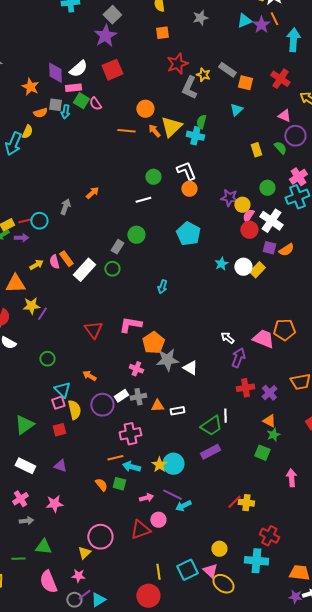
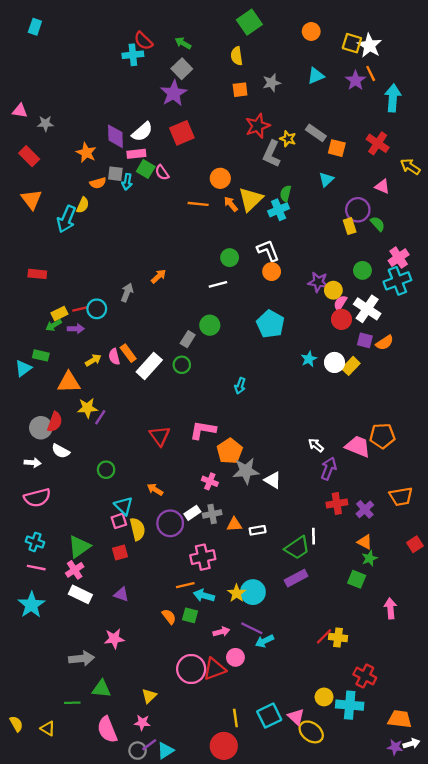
gray star: (200, 18) -> (272, 83), moved
cyan triangle: (244, 21) -> (316, 76), moved
cyan cross: (195, 136) -> (279, 210), turned -36
purple circle: (295, 136) -> (358, 210), moved
pink cross: (20, 499) -> (75, 570), moved
gray arrow: (26, 521) -> (82, 659), size x1.5
pink circle: (100, 537) -> (191, 669), moved
yellow circle: (219, 549) -> (324, 697), moved

